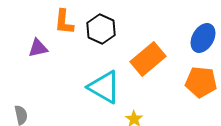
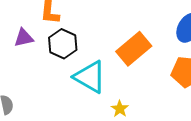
black hexagon: (101, 29) -> (63, 44), moved

